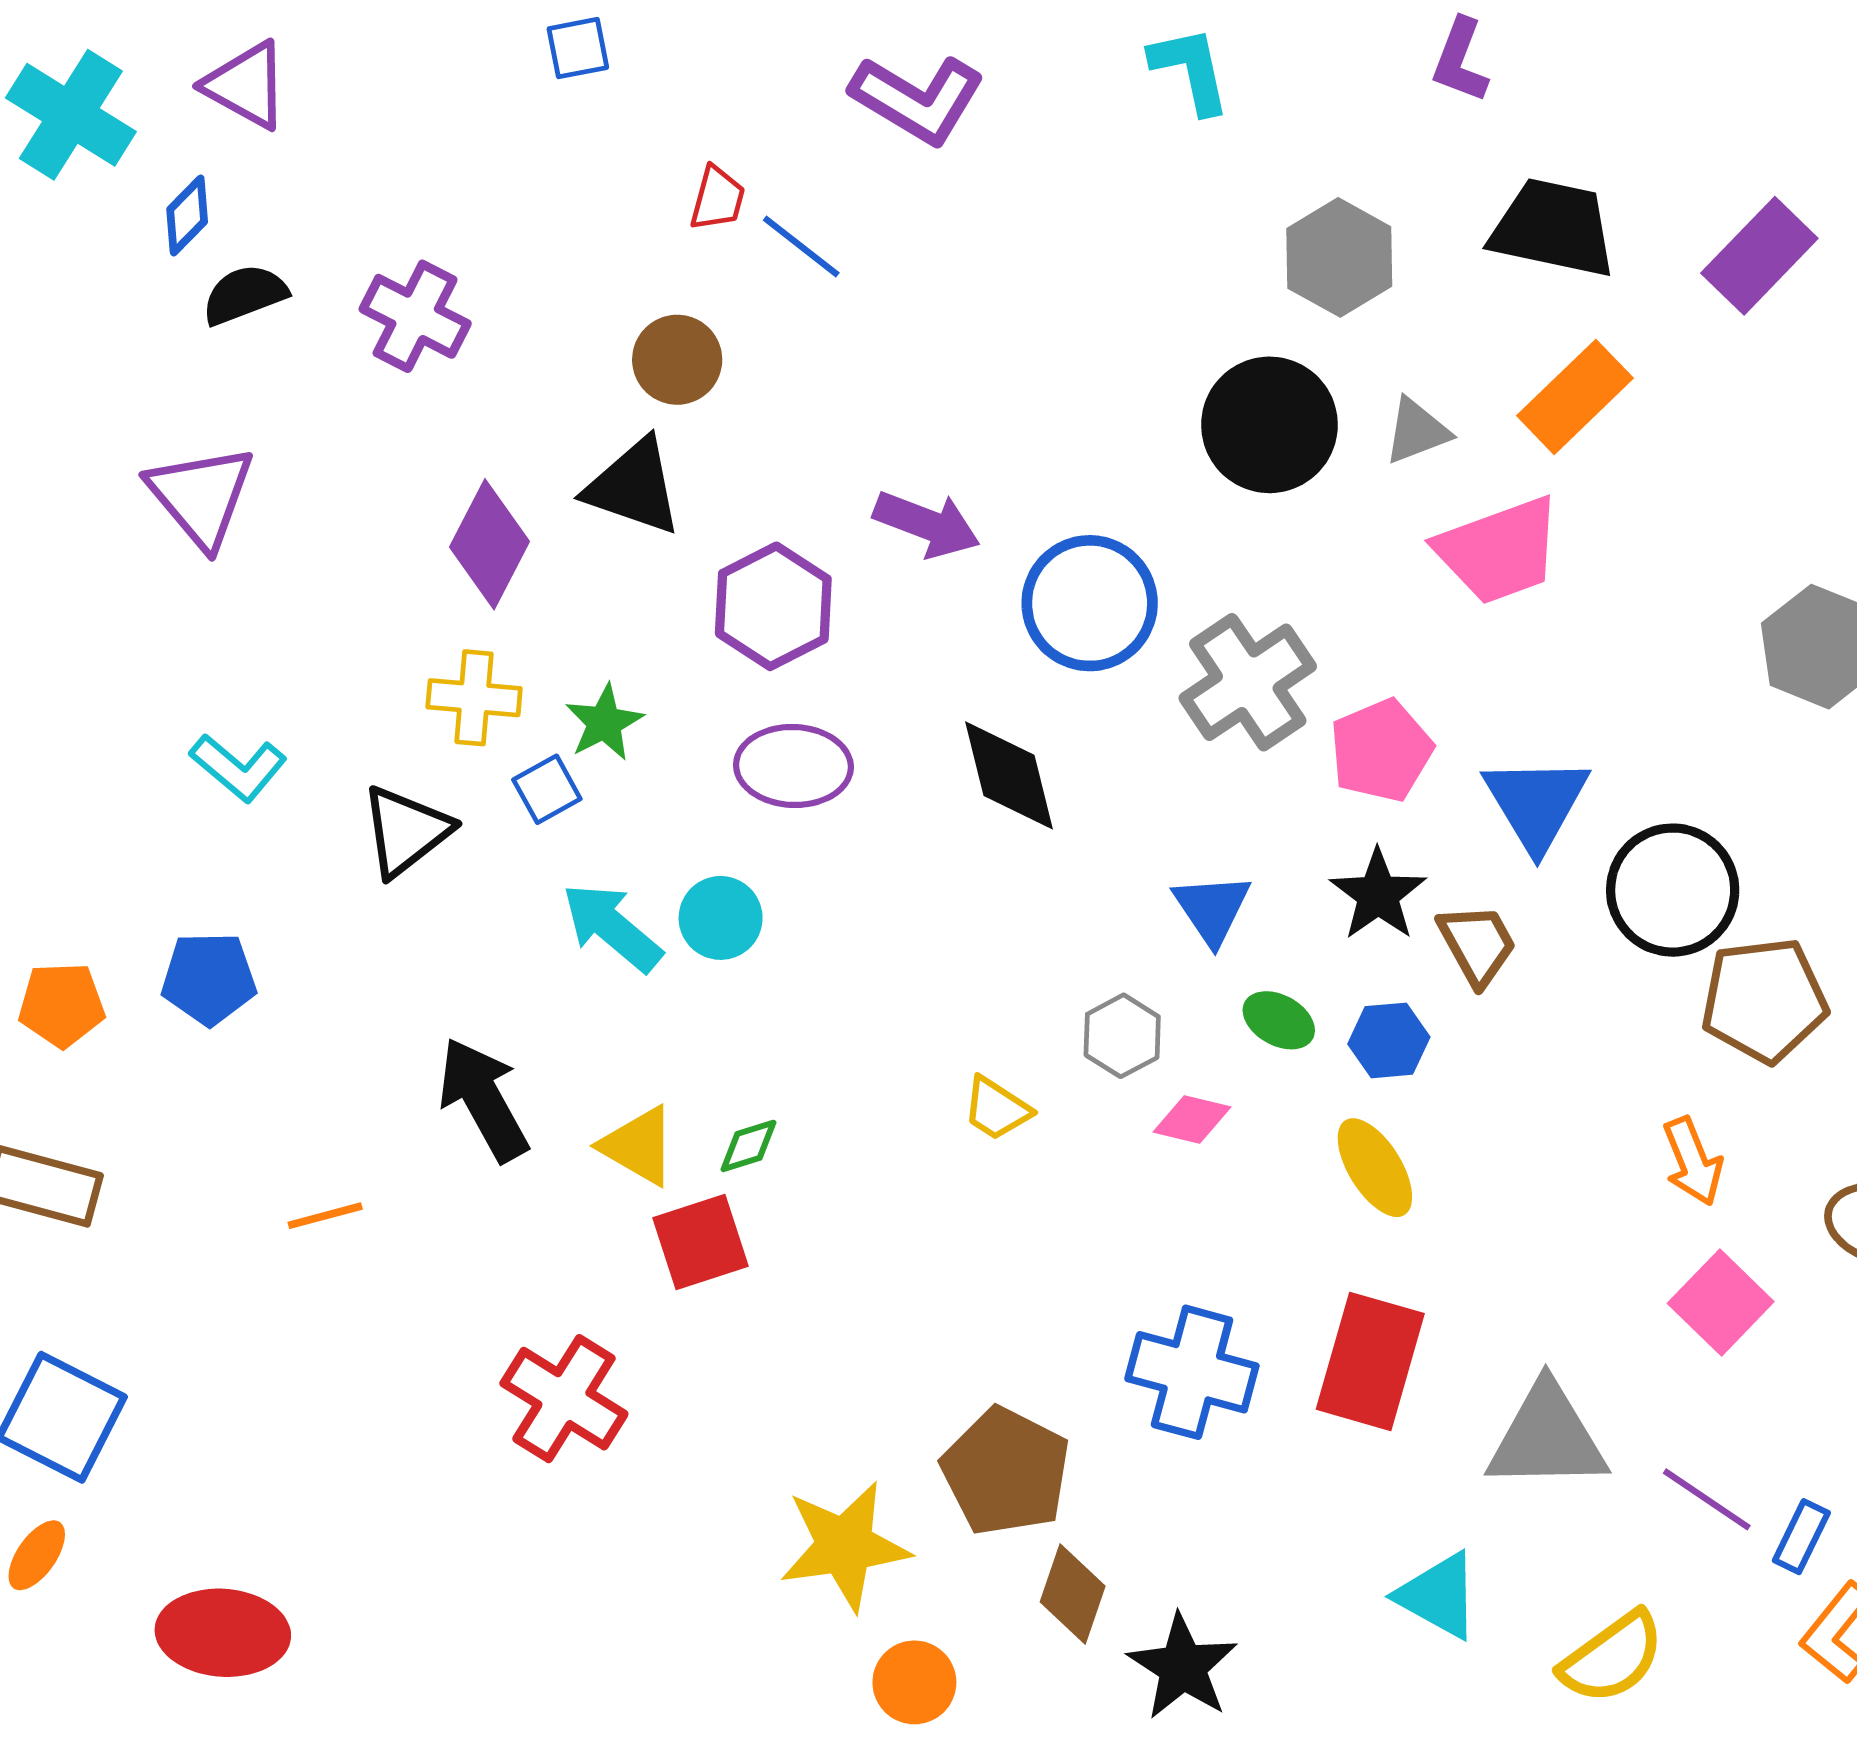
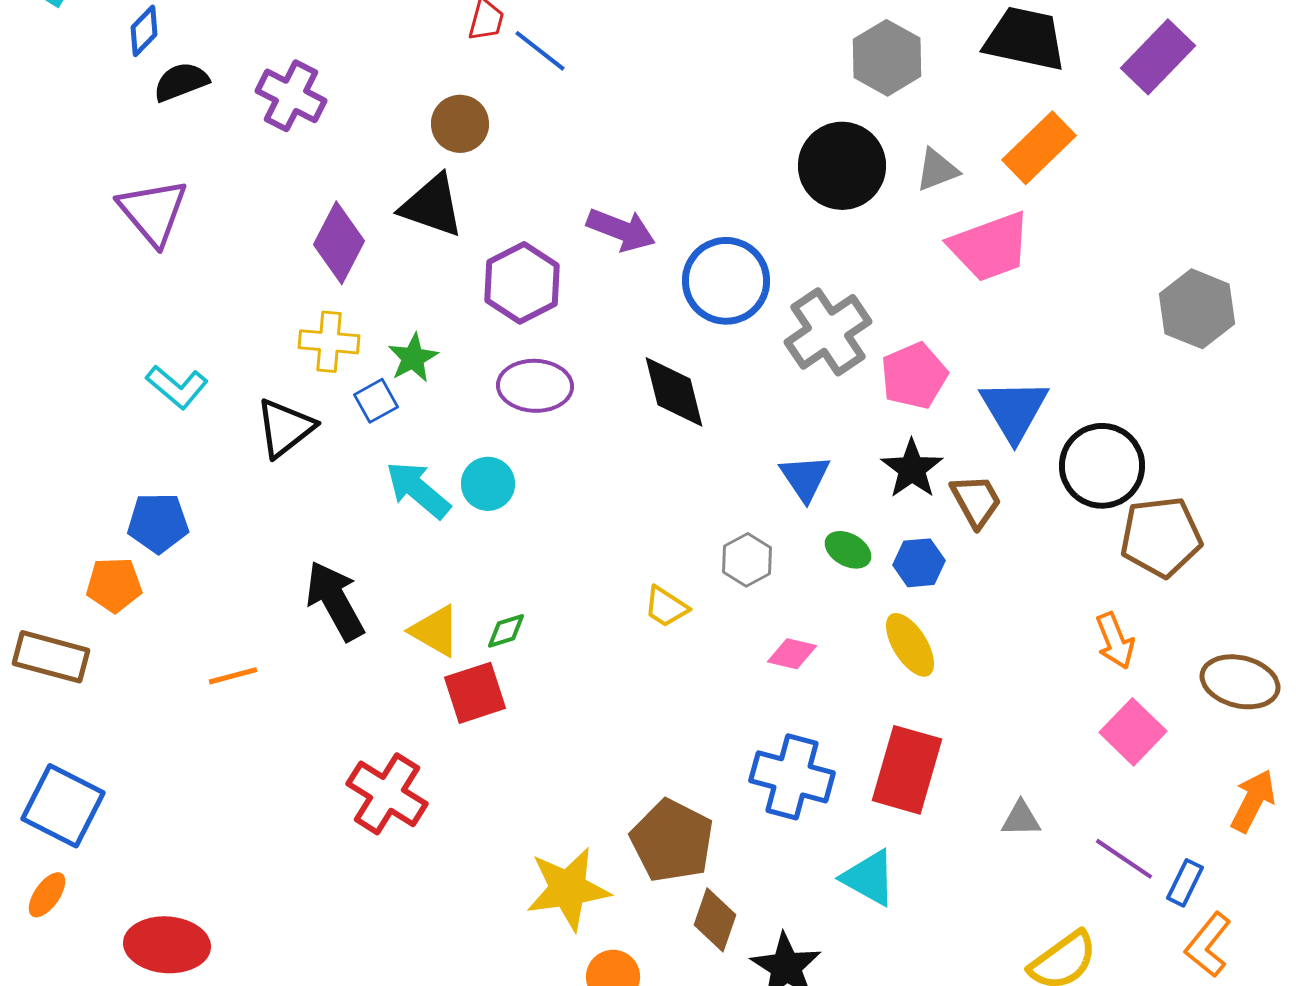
orange pentagon: (62, 1005) -> (114, 585), moved
pink diamond: (1192, 1120) -> (792, 654), moved
gray triangle: (1547, 1437) -> (1021, 819), size x0.5
cyan triangle: (1438, 1596) -> (869, 878), moved

